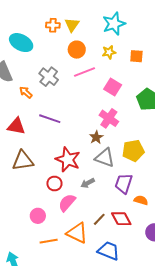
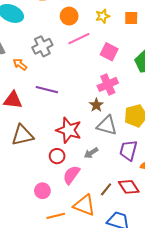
gray cross: (49, 77) -> (42, 46), turned 30
pink cross: (109, 118) -> (108, 84), turned 36

